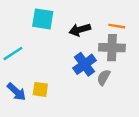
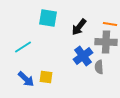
black arrow: (80, 30) -> (79, 27), turned -36
gray semicircle: (104, 77) -> (99, 67), turned -32

